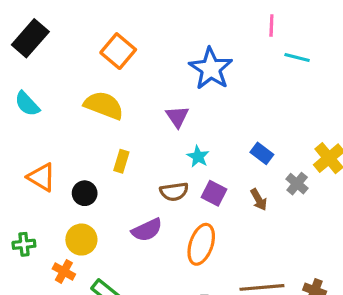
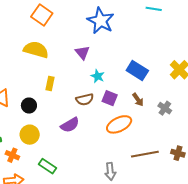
blue rectangle: (262, 153) -> (137, 71), size x1.5
gray cross: (297, 184) -> (165, 108), moved
orange ellipse: (201, 244) -> (119, 124), moved, turned 50
orange cross: (64, 271) -> (12, 155), moved

